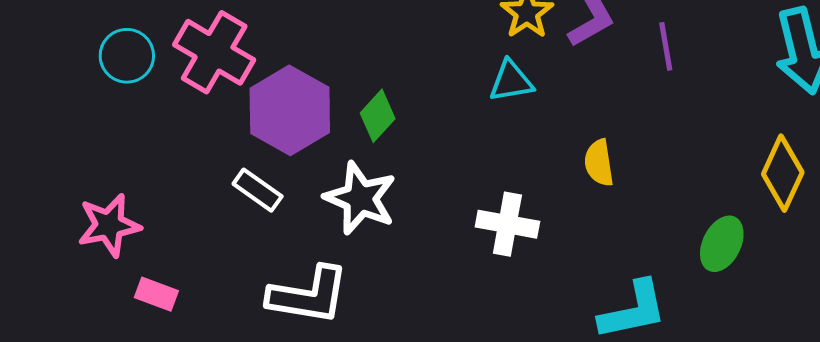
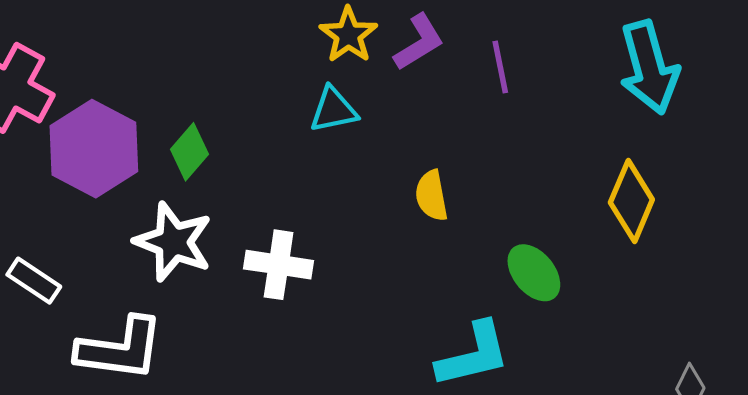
white rectangle: (258, 190) -> (34, 281), moved
white cross: (507, 224) -> (279, 265), moved
green ellipse: (722, 244) -> (534, 273), moved, turned -64

